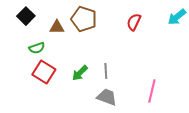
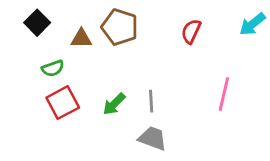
red square: (44, 72) -> (63, 103), turned 30
pink line: (152, 91) -> (224, 94), moved

